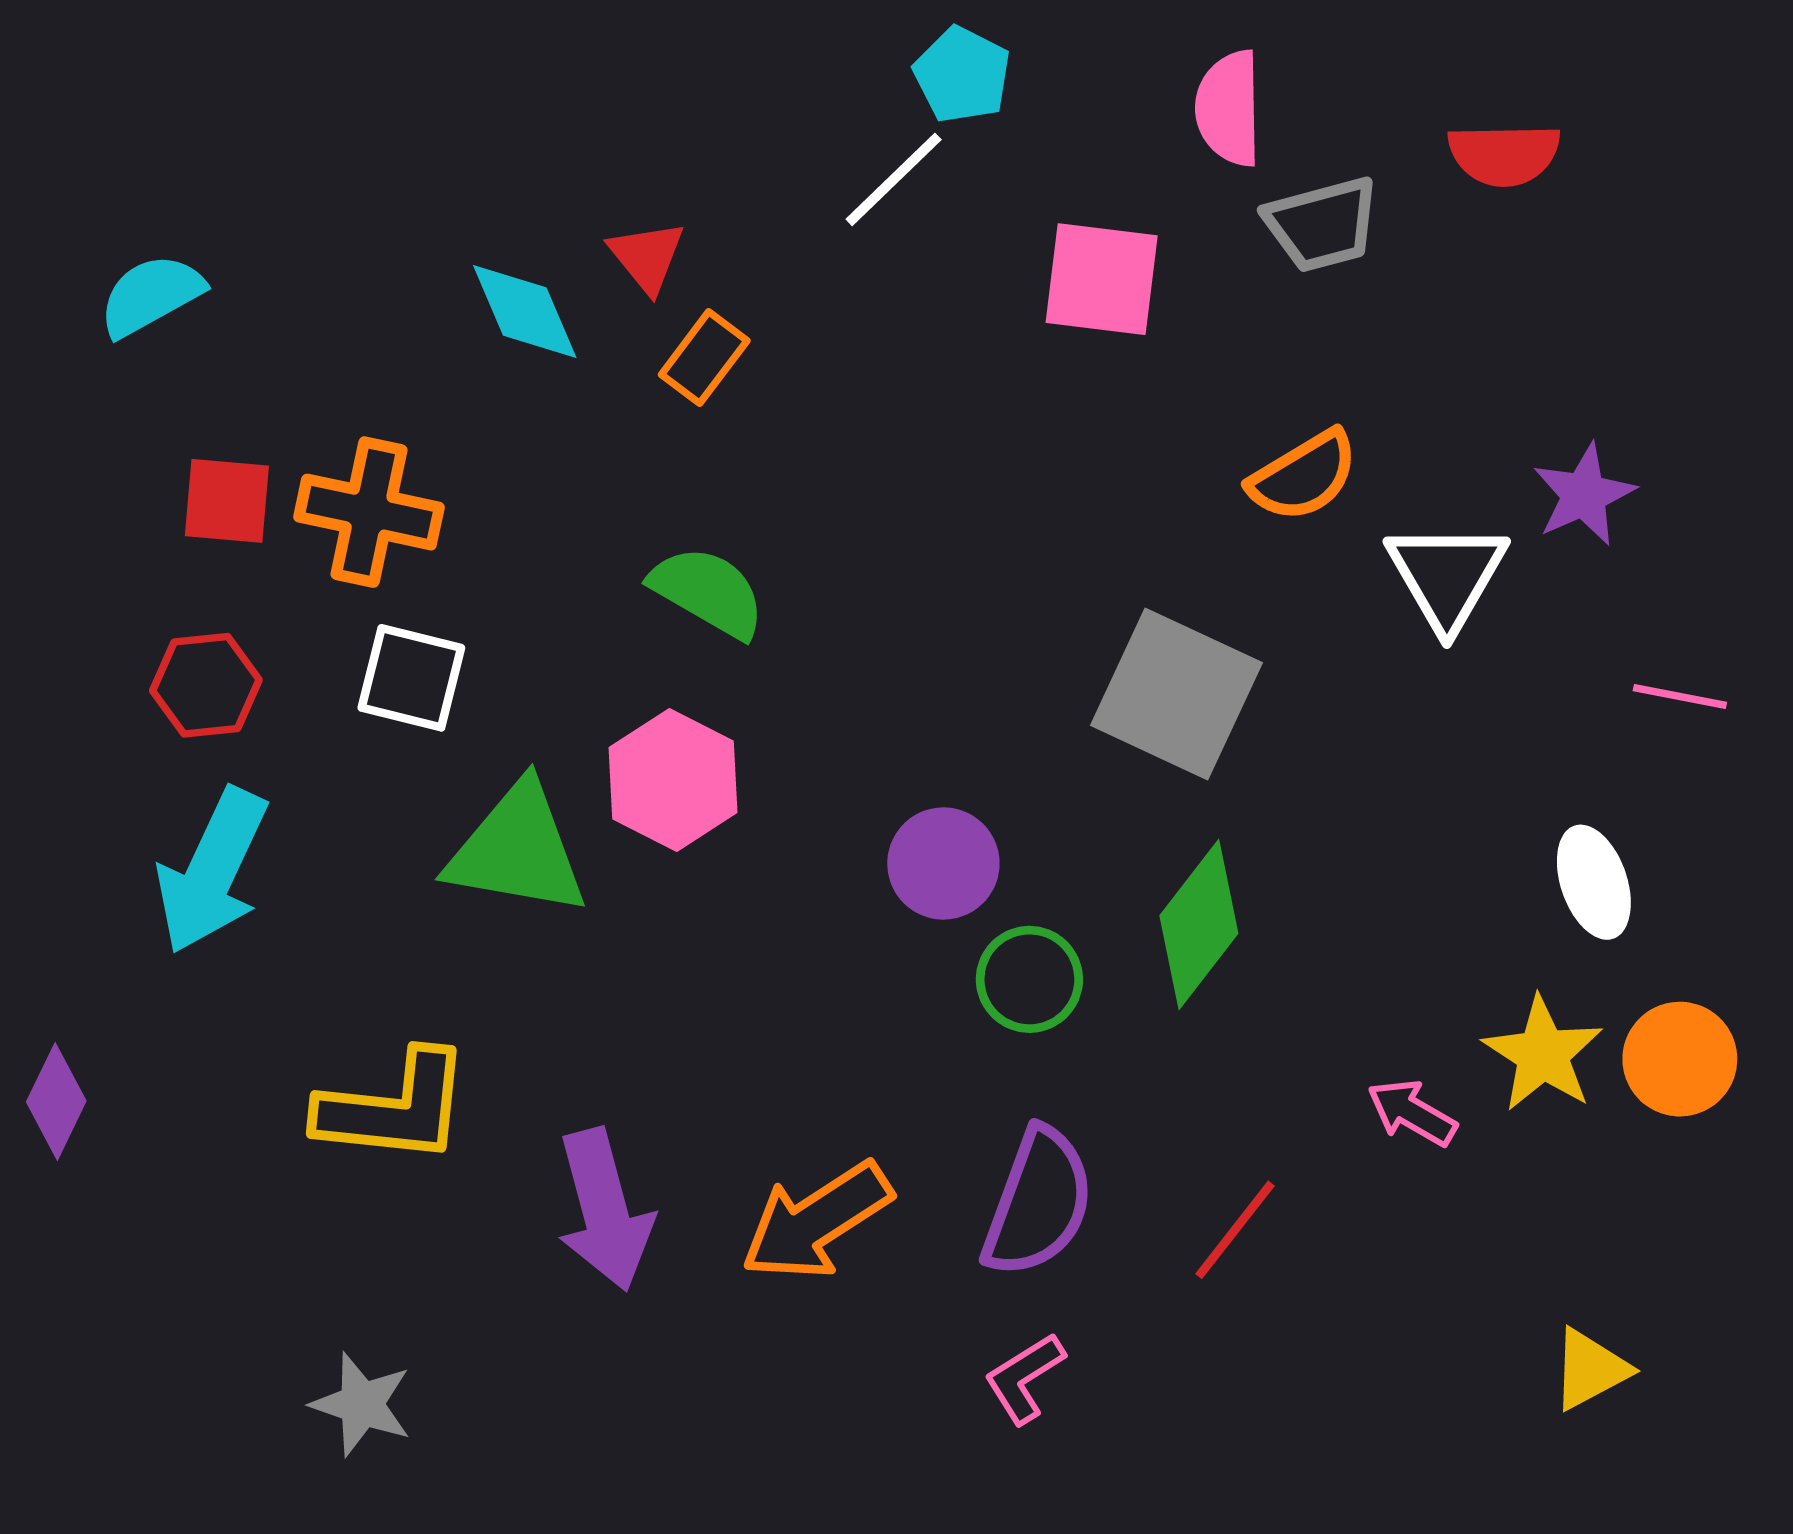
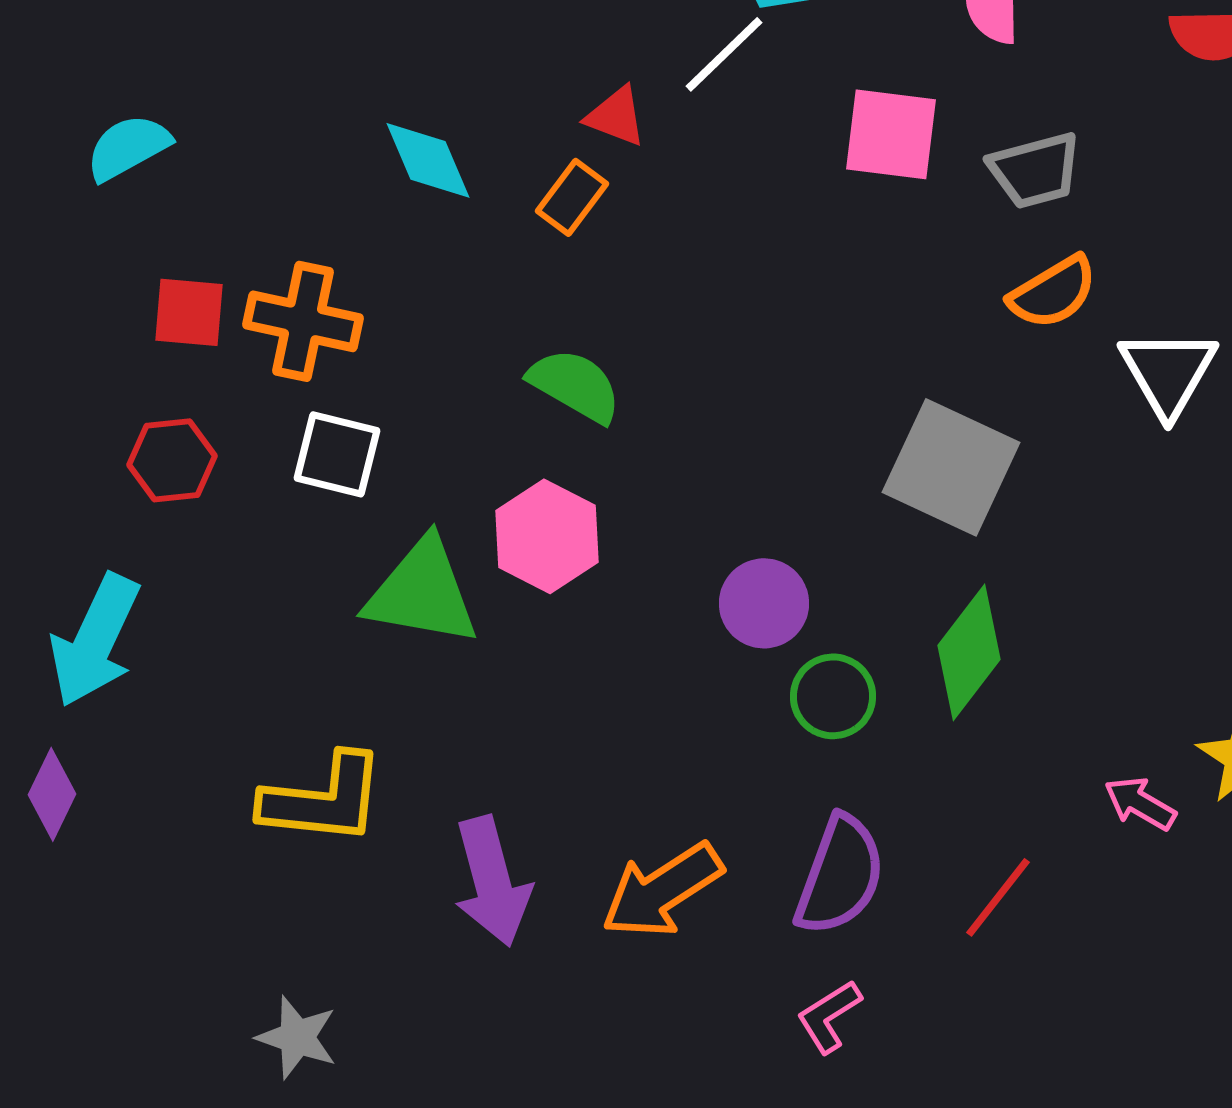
gray trapezoid: (1322, 224) -> (1035, 170), moved
red triangle: (647, 257) -> (616, 116), moved, turned -30
cyan arrow: (212, 871) -> (95, 640), moved

